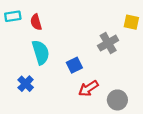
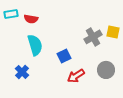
red semicircle: (36, 22) -> (31, 19), turned -64
yellow square: (131, 22) -> (113, 32), moved
gray circle: (117, 100) -> (106, 70), moved

